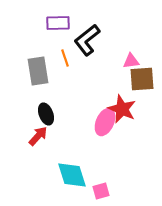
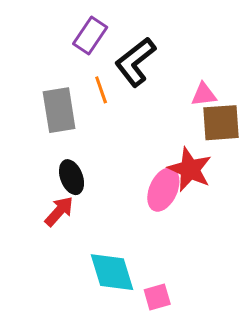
purple rectangle: (58, 23) -> (90, 35), turned -55

